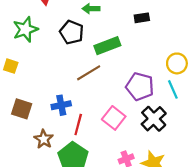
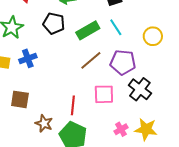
brown line: (89, 73) -> (91, 60), moved
cyan line: (173, 89) -> (116, 27), moved
blue cross: (61, 105) -> (28, 58), moved
pink square: (114, 118) -> (104, 94), turned -30

